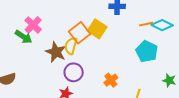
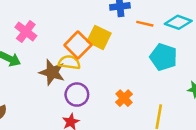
orange line: (146, 24) -> (145, 24), moved, turned 32
pink cross: (33, 25) -> (26, 32), moved
yellow semicircle: (71, 46) -> (69, 62), turned 90

